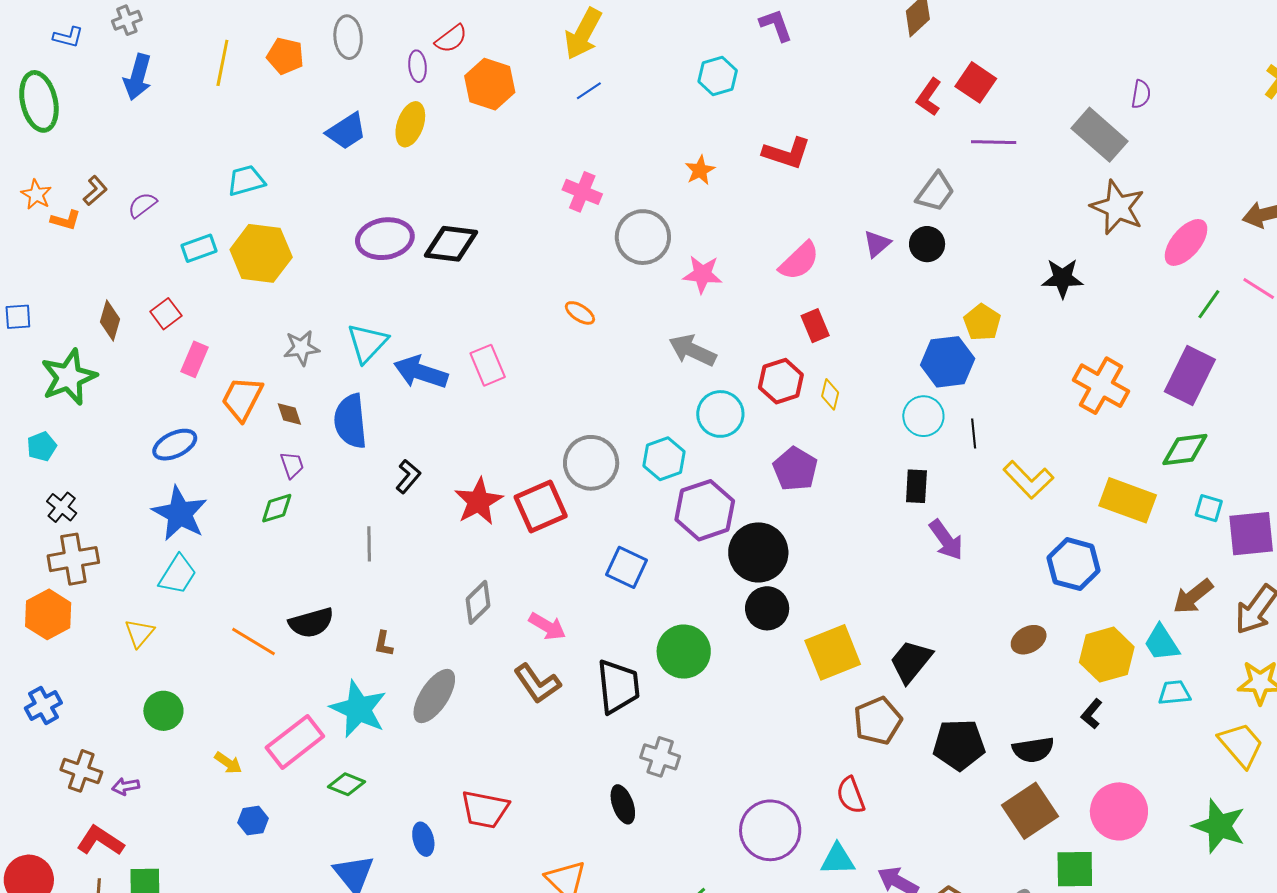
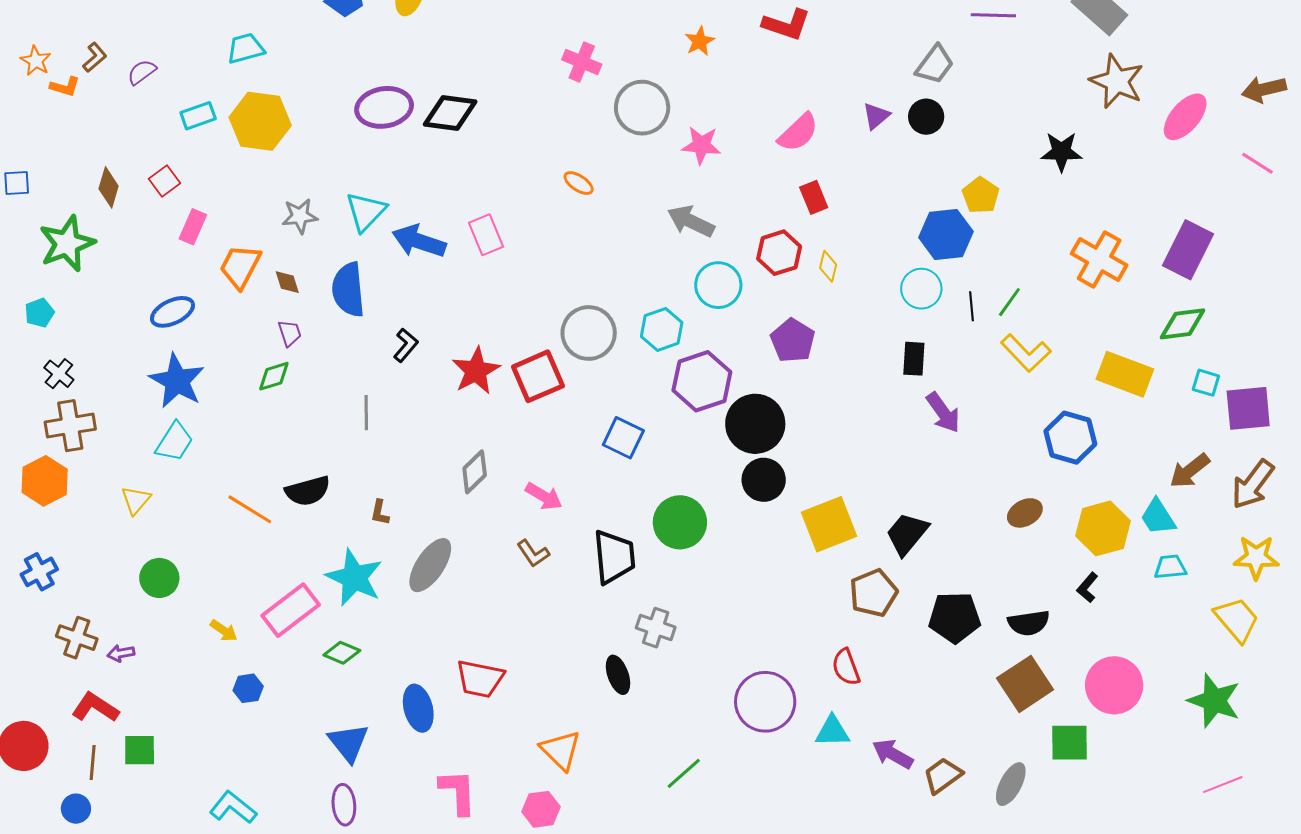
green line: (1209, 304) -> (1009, 302), moved
brown L-shape: (537, 684) -> (533, 553), size x0.7
blue ellipse: (423, 839) -> (418, 708), size x1.4

